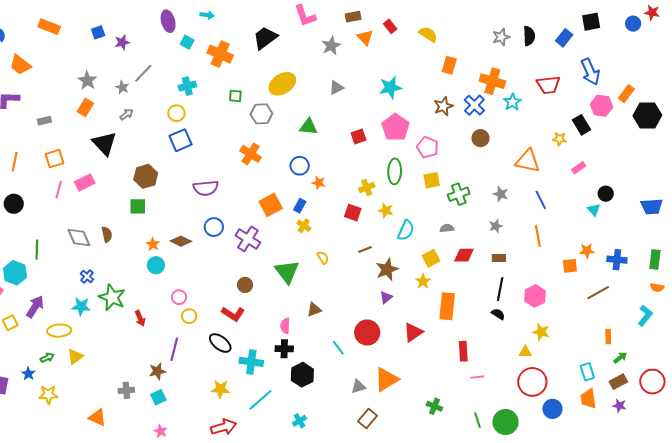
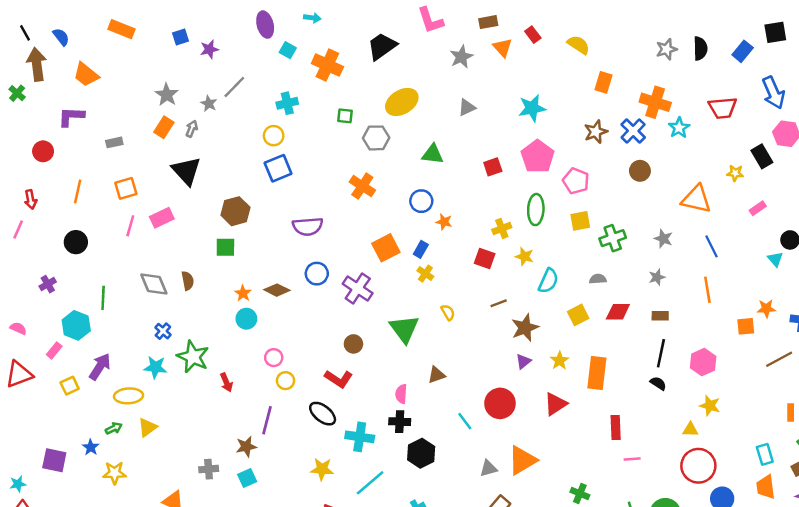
gray arrow: (126, 114) -> (192, 129), moved, turned -32
yellow star: (423, 281) -> (560, 361), moved

